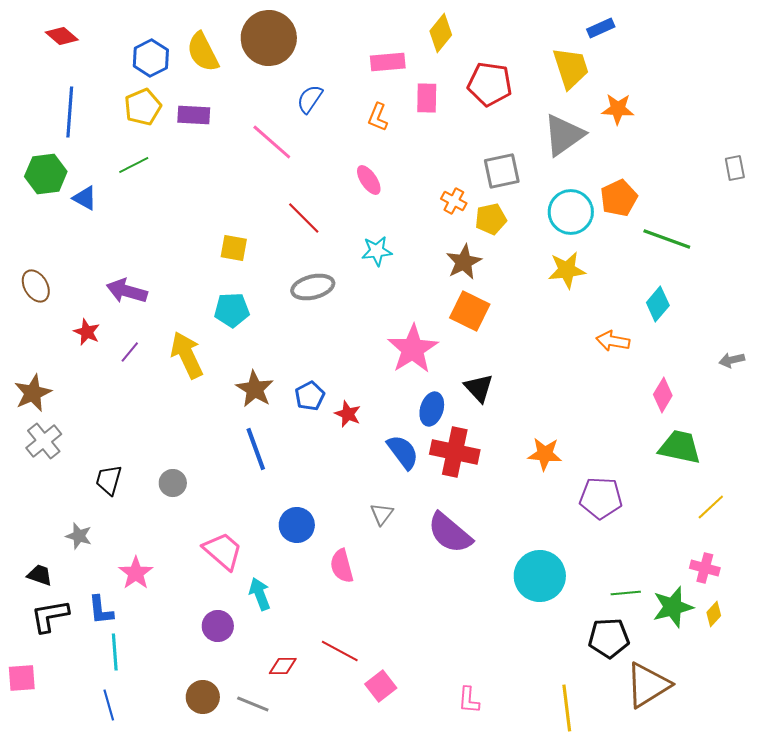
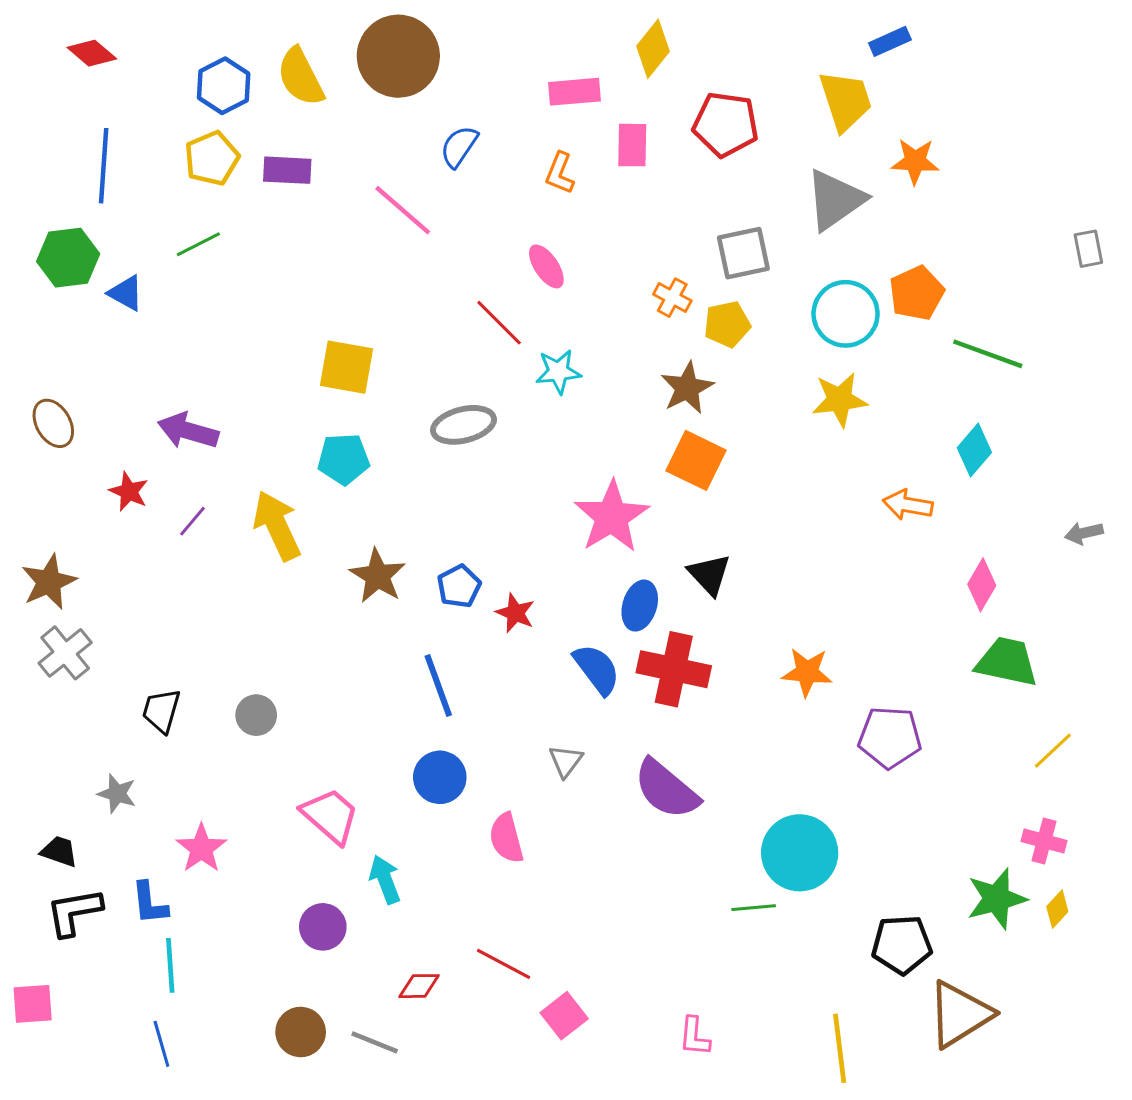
red line: (304, 218) -> (499, 323), moved
yellow square: (234, 248) -> (347, 367), size x1.4
blue line: (256, 449) -> (438, 685), moved
green line: (626, 593) -> (754, 908), moved

